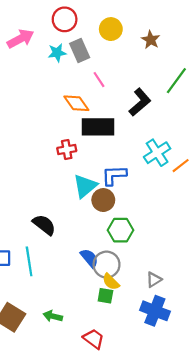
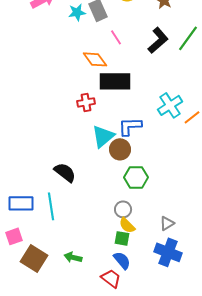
black L-shape: (140, 102) -> (158, 40), moved
blue semicircle: (89, 258) -> (122, 260), moved
gray circle: (107, 265) -> (123, 209), size x0.7

